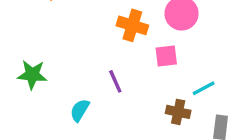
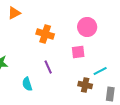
orange cross: (132, 25) -> (45, 34), moved
cyan semicircle: (80, 110) -> (27, 84), turned -48

